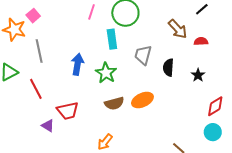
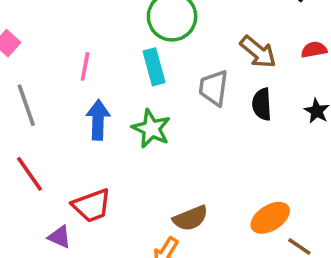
pink line: (91, 12) -> (85, 66), moved
brown arrow: (178, 29) -> (258, 52), moved
orange ellipse: (142, 100) -> (270, 218), moved
brown semicircle: (114, 103) -> (190, 218), moved

